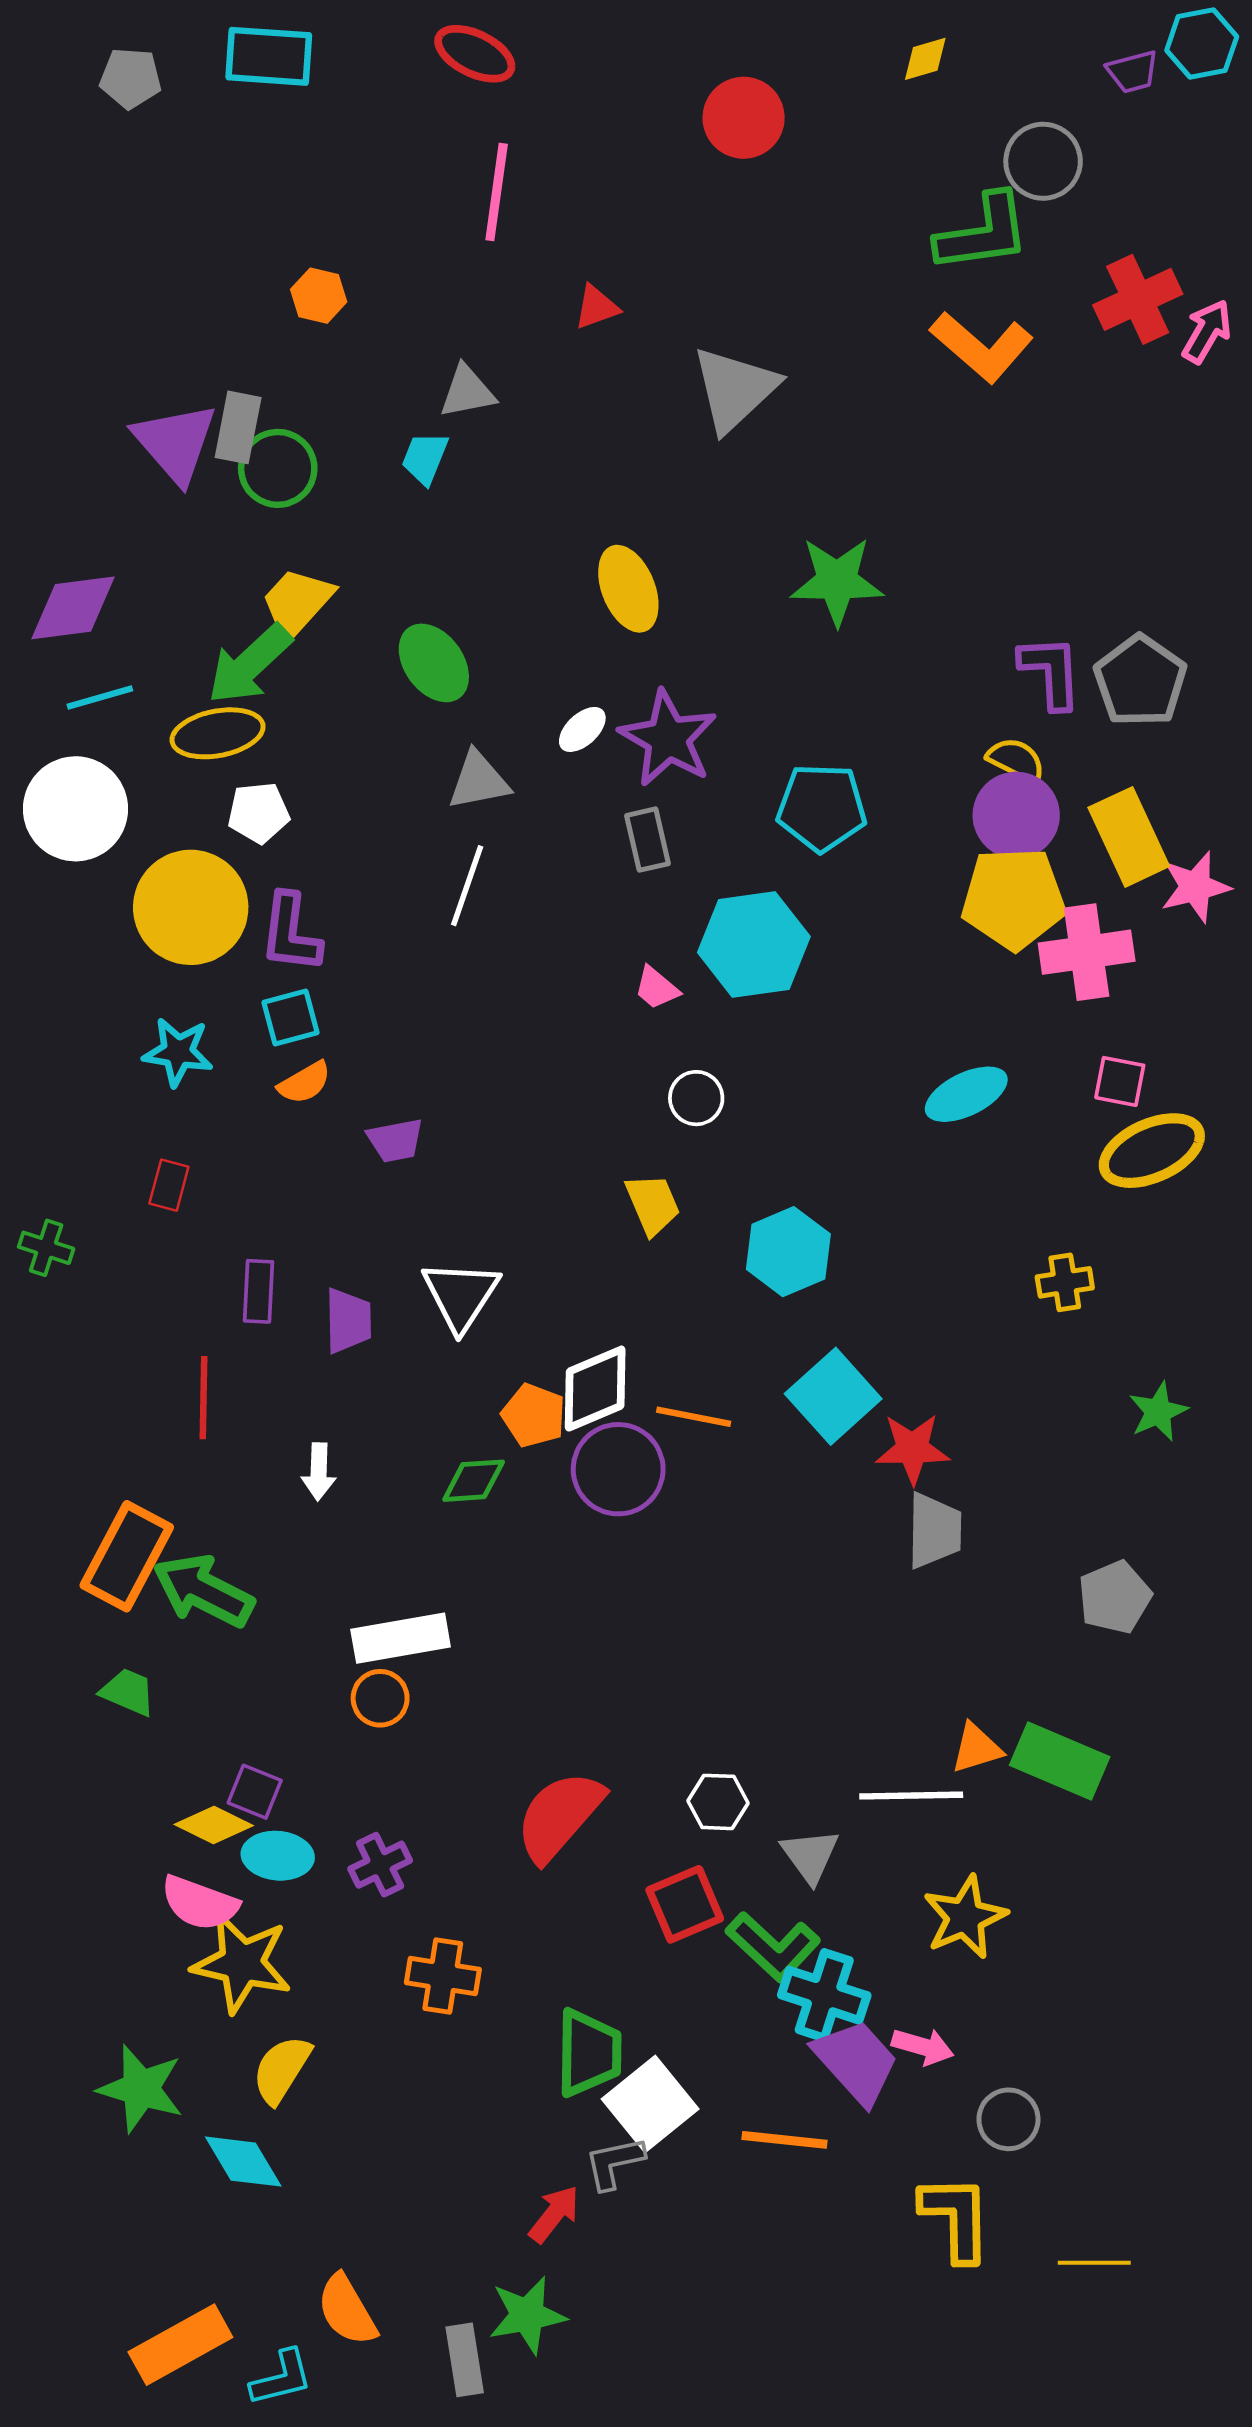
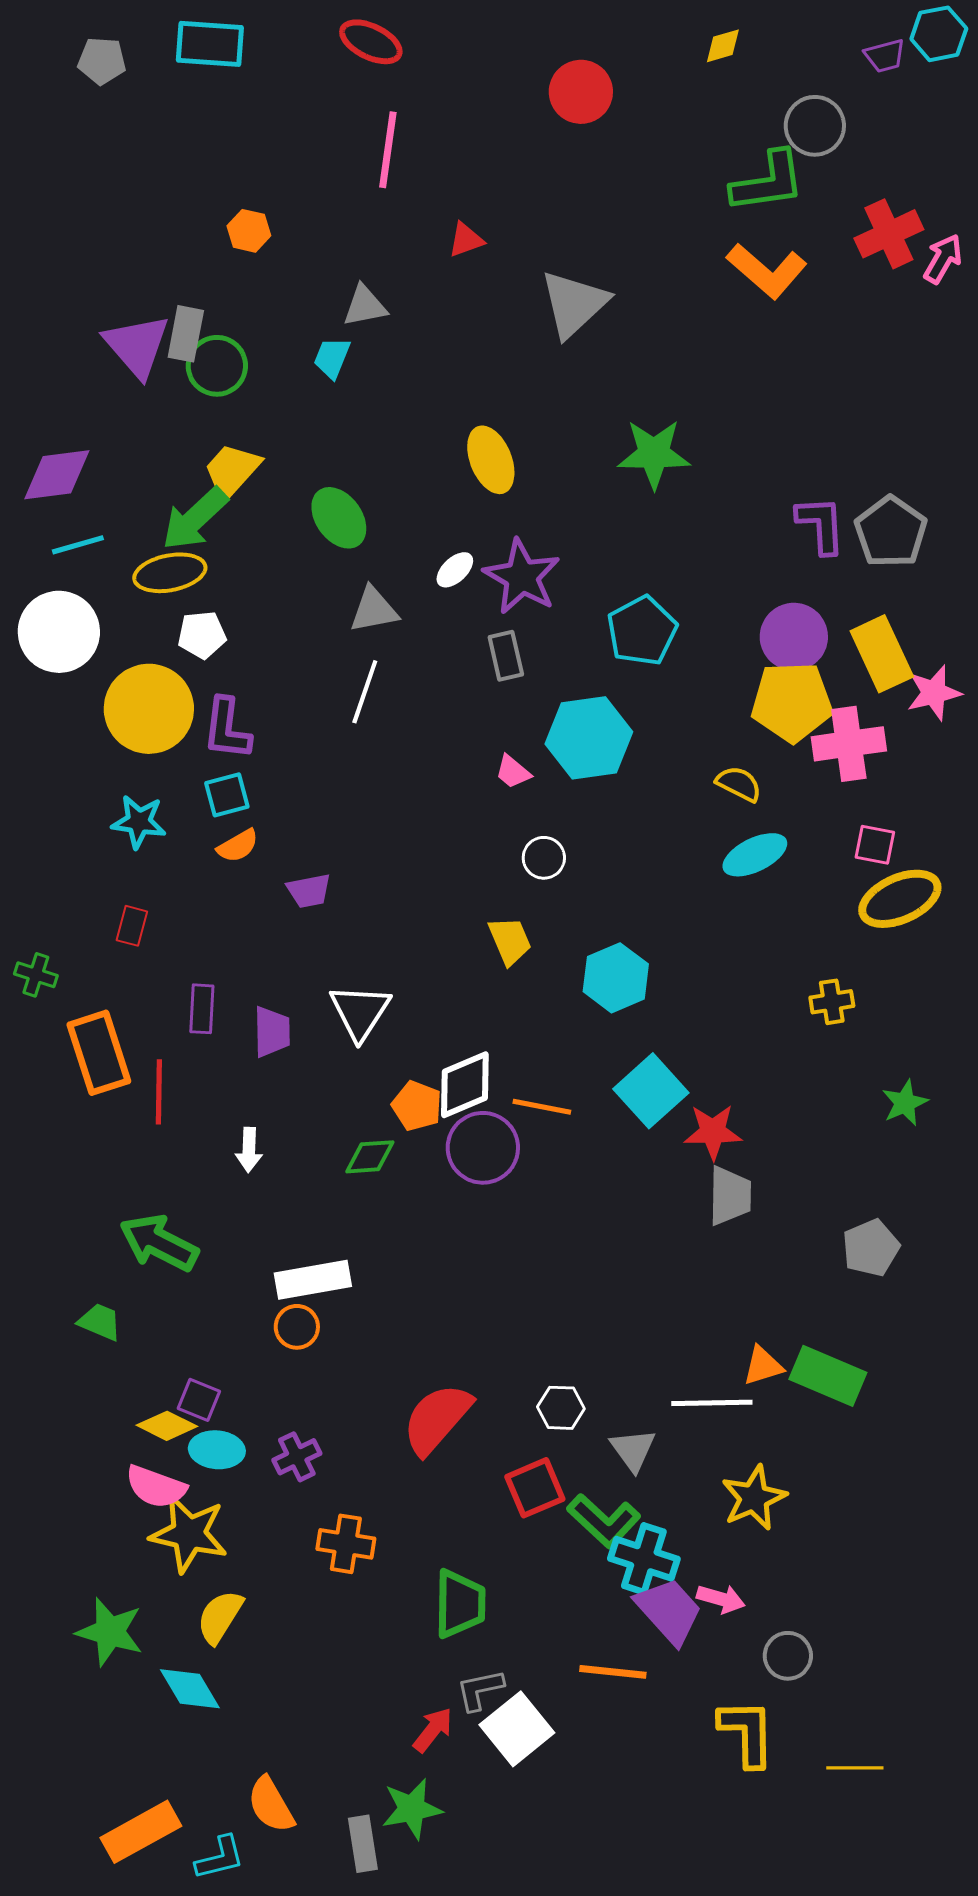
yellow semicircle: (1016, 760) -> (739, 784), moved
cyan pentagon: (822, 808) -> (642, 631), turned -30
orange rectangle: (127, 1556) -> (99, 1053), moved, turned -46
white square: (650, 2104) -> (517, 1729), moved

